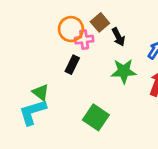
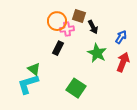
brown square: (100, 22) -> (79, 16), turned -32
green star: (124, 71) -> (97, 53), turned 30

